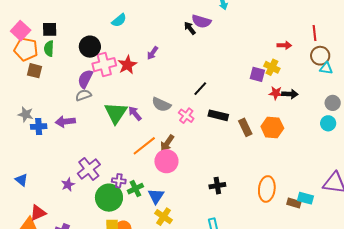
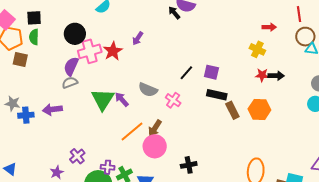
purple square: (257, 74) -> (211, 72), moved
black rectangle: (218, 115) -> (217, 95), moved
purple cross: (89, 169) -> (77, 156), size x0.7
black cross: (217, 186) -> (189, 165), moved

